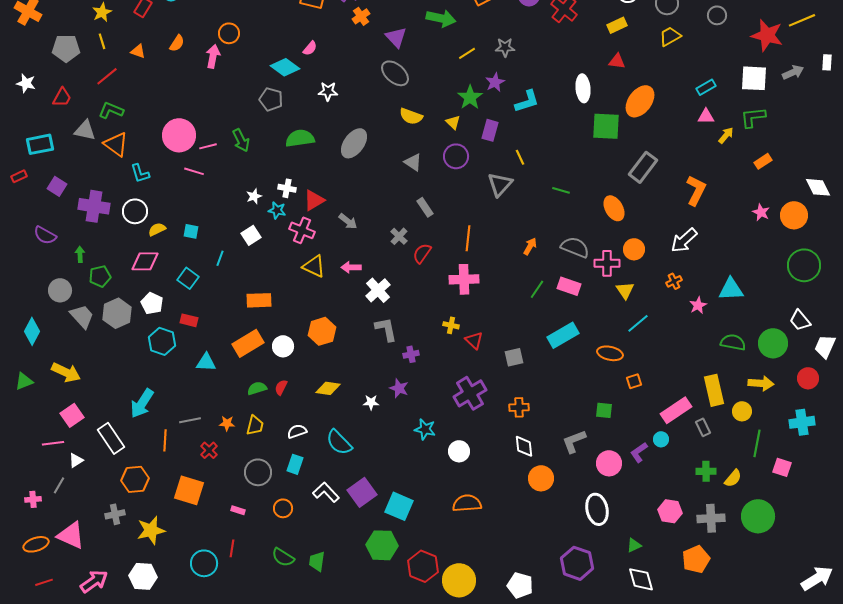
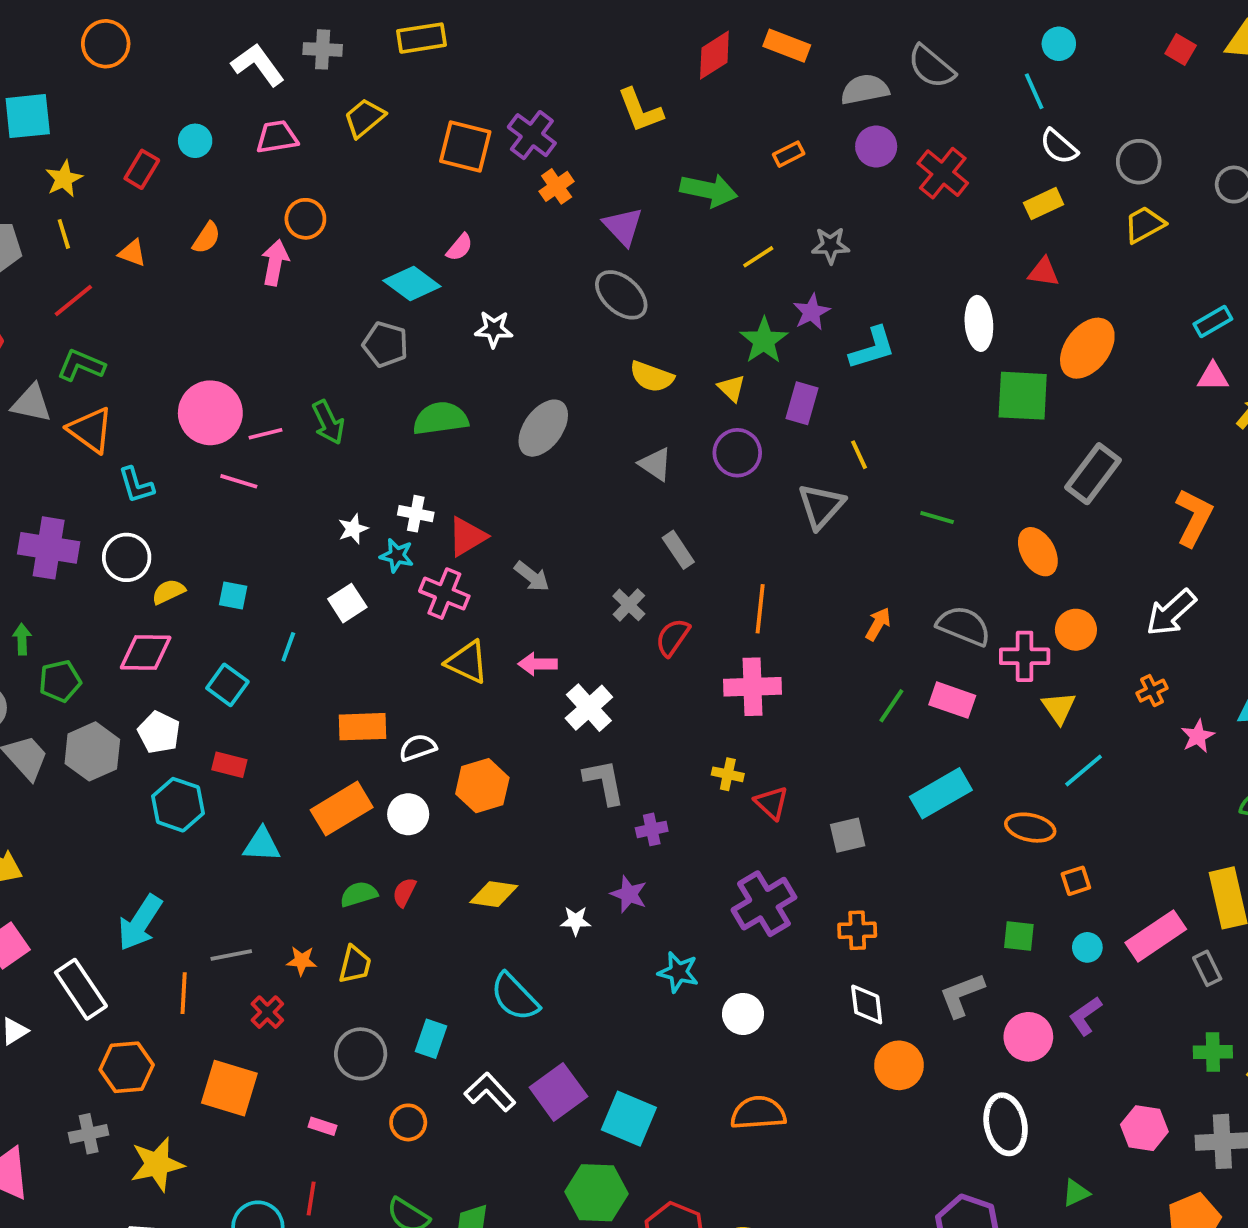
white semicircle: (297, 431) -> (418, 748), moved
cyan circle: (661, 439) -> (1087, 947), moved

